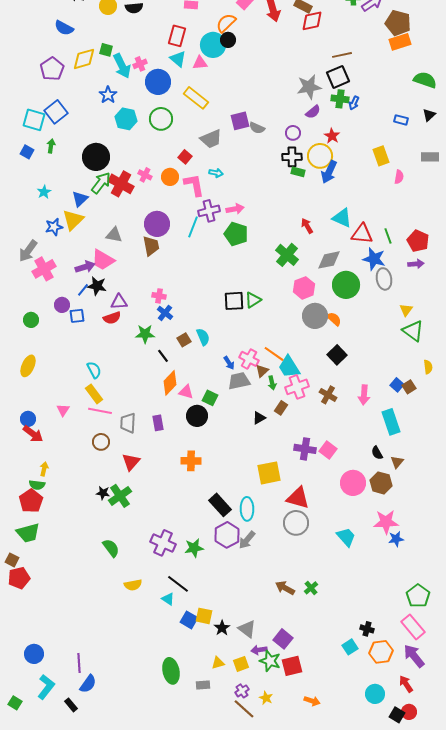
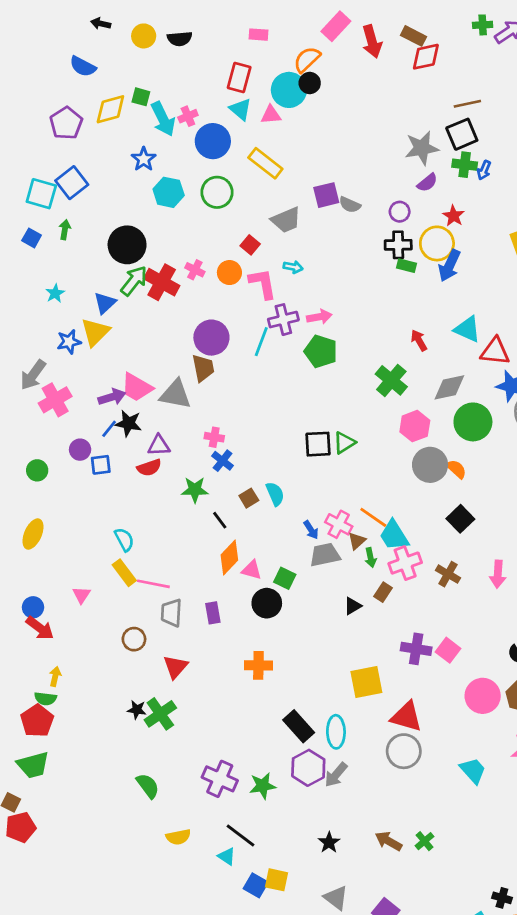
gray triangle: (114, 235) -> (175, 394), moved, size x1.4
pink line: (100, 411) -> (153, 584), moved
black star: (222, 628) -> (329, 842), moved

